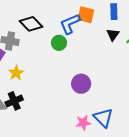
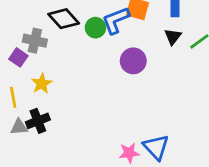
green circle: (59, 43) -> (95, 28), moved
purple circle: (81, 84) -> (133, 61), moved

